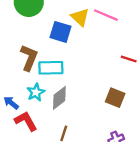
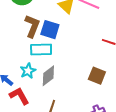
blue square: (61, 32) -> (50, 30), moved
brown L-shape: (29, 58) -> (32, 26), moved

